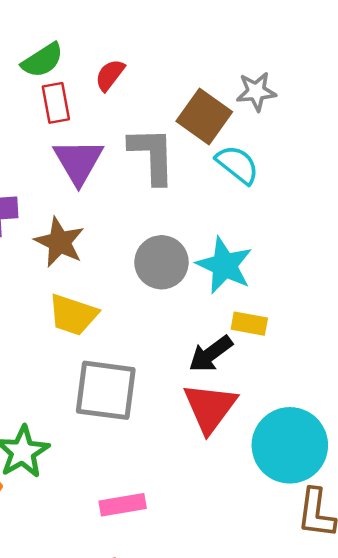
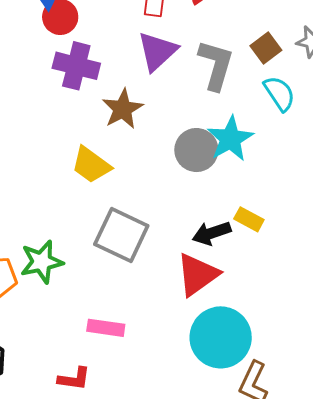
brown square: (204, 116) -> (266, 48), size x0.7
cyan star: (224, 265) -> (230, 139), moved
yellow trapezoid: (73, 315) -> (91, 165), moved
cyan circle: (290, 445) -> (221, 337), moved

